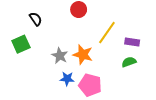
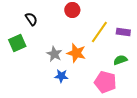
purple rectangle: (132, 42) -> (123, 32), moved
pink pentagon: (90, 85) -> (105, 82), moved

